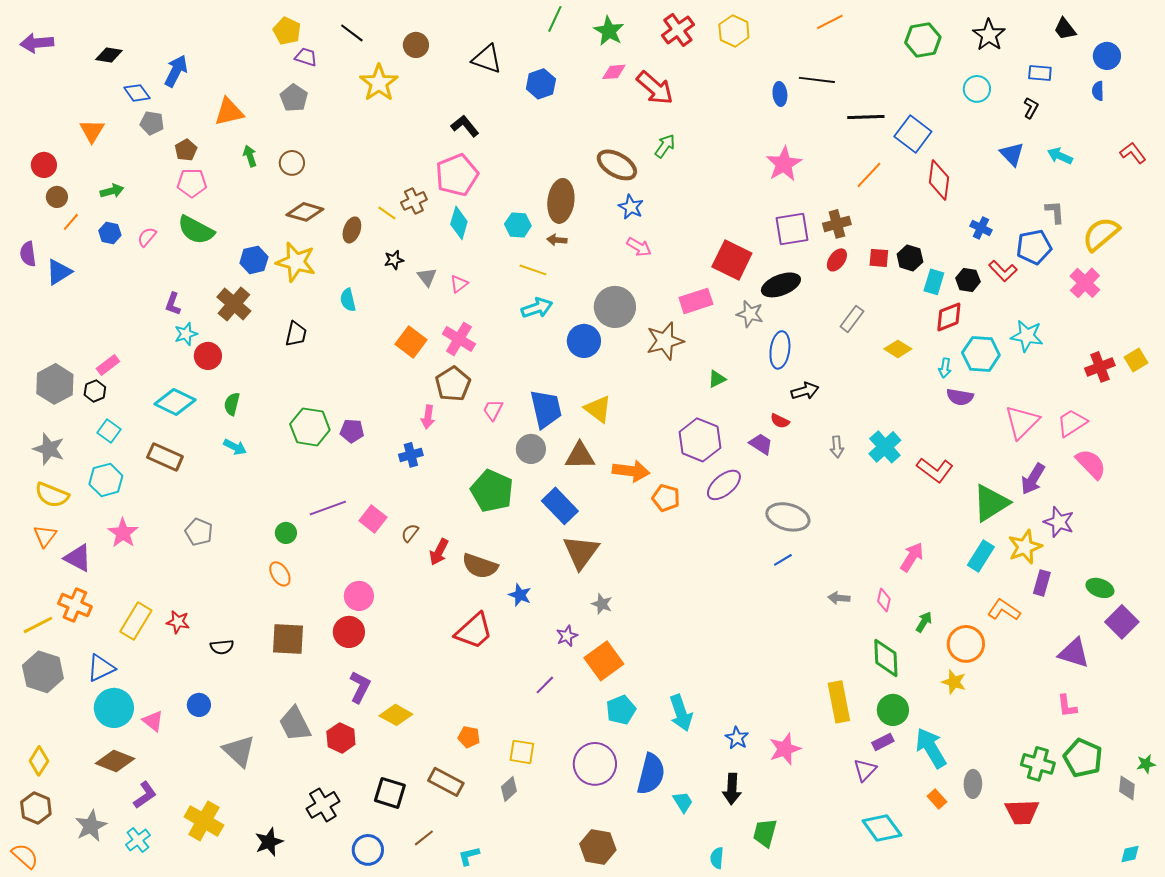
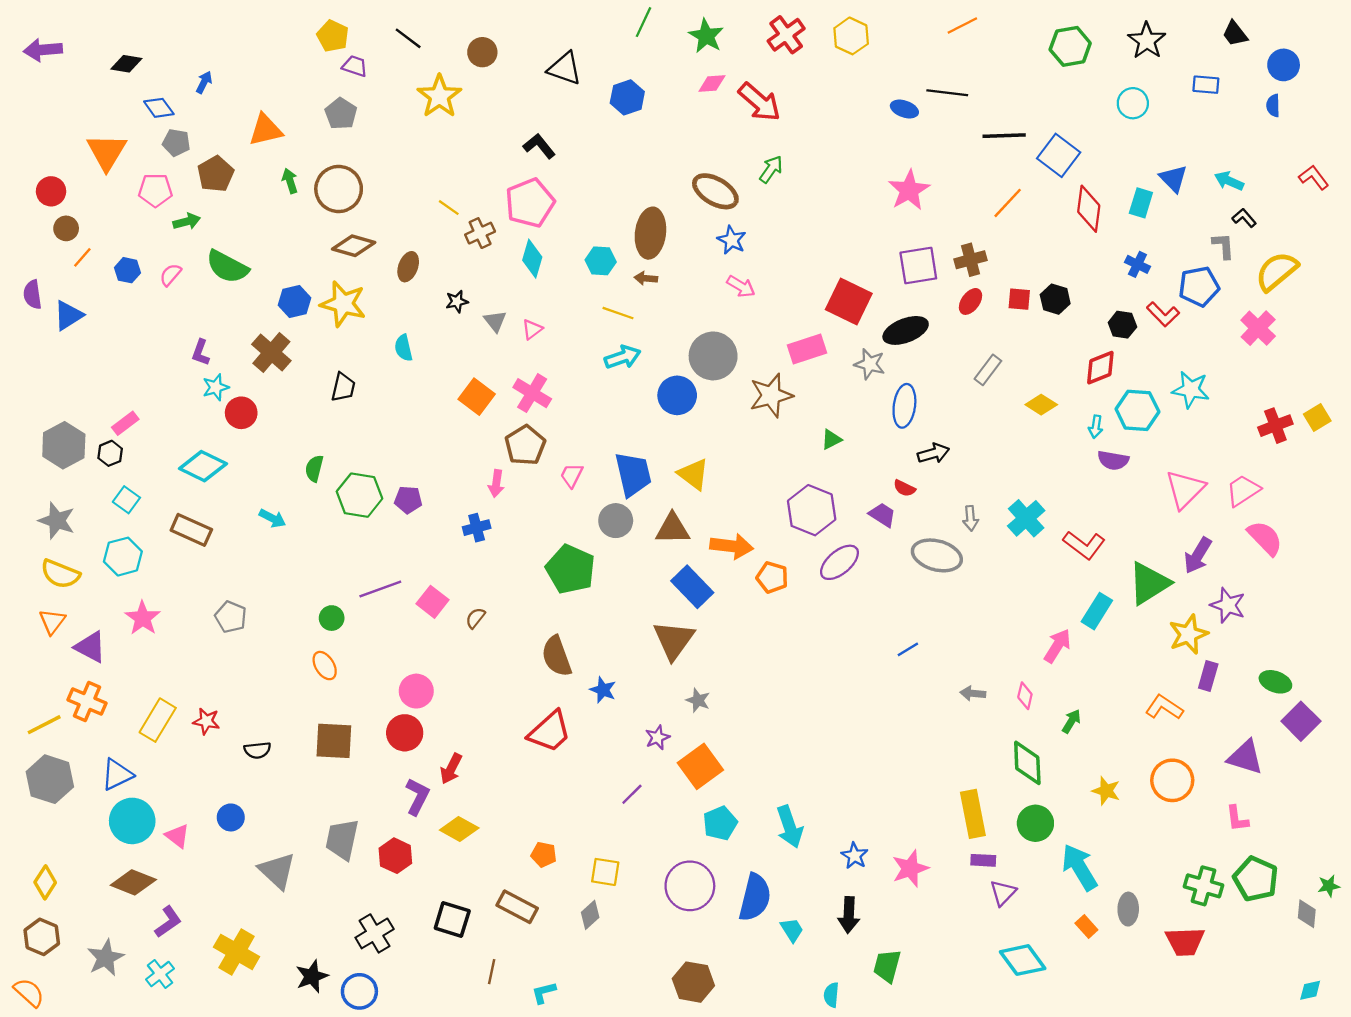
blue arrow: (176, 71) -> (204, 82), size x0.6
blue ellipse: (780, 94) -> (904, 109), turned -65
black L-shape: (1031, 108) -> (1244, 218), moved, turned -70
orange triangle: (92, 131) -> (107, 152), size x1.4
brown pentagon: (186, 150) -> (216, 174), size x1.4
brown circle: (292, 163) -> (339, 189), size x1.6
pink pentagon: (192, 183) -> (155, 190), moved
green arrow: (112, 191) -> (187, 221), moved
yellow line: (387, 213) -> (449, 208), moved
cyan rectangle: (934, 282) -> (1141, 203), moved
green semicircle: (232, 404) -> (314, 468), moved
blue rectangle: (560, 506) -> (692, 587), moved
gray ellipse: (788, 517) -> (937, 555), moved
red arrow: (439, 552) -> (451, 769), moved
cyan rectangle: (981, 556) -> (1097, 611), moved
brown semicircle: (480, 566) -> (557, 656), turned 51
orange circle: (966, 644) -> (1172, 780), moved
gray trapezoid: (295, 724) -> (342, 839), turned 39
purple rectangle: (883, 742) -> (983, 860), moved, turned 30
brown line: (424, 838) -> (492, 972), turned -40
blue circle: (368, 850) -> (359, 991), moved

